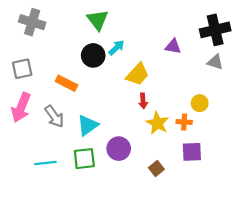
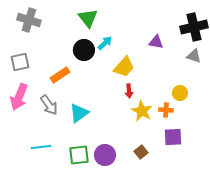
orange rectangle: (67, 83) -> (60, 75), turned -60
purple circle: (119, 149) -> (105, 155), moved
green square: (84, 159) -> (79, 155), moved

